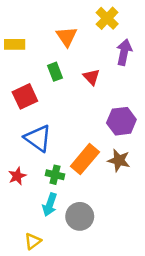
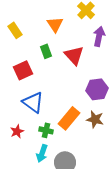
yellow rectangle: (15, 44) -> (15, 30), turned 56
red triangle: (91, 77) -> (74, 55), size x1.5

